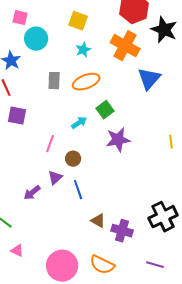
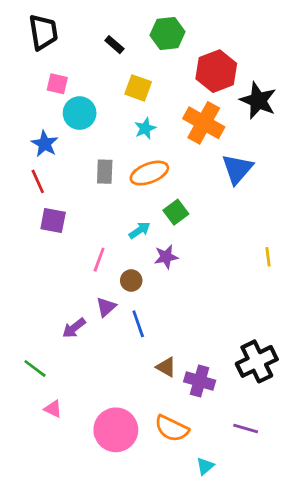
purple star: (118, 140) -> (166, 257), moved, size x0.7

